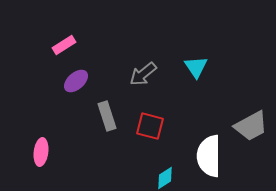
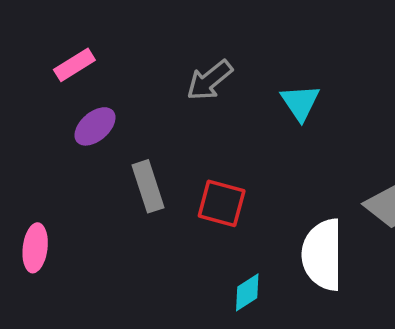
gray arrow: (143, 74) -> (210, 80), moved

